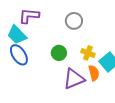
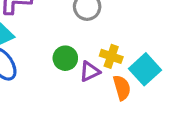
purple triangle: (74, 79) -> (90, 71), moved, size x0.6

